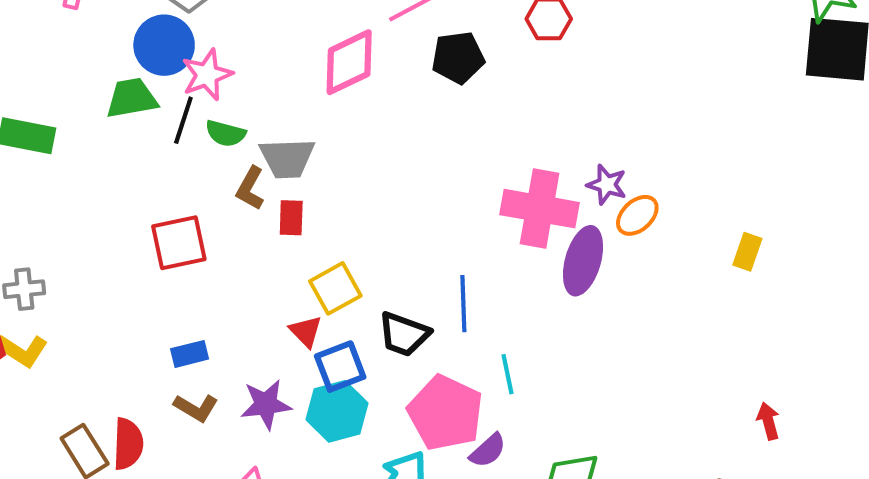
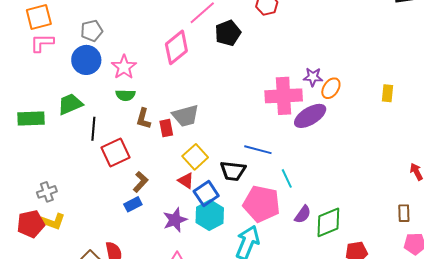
pink star: (207, 75) -> (124, 67), moved
green trapezoid: (132, 98) -> (70, 104), moved
black line: (183, 120) -> (93, 129), moved
gray trapezoid: (287, 158) -> (185, 116), moved
purple ellipse: (583, 261) -> (310, 116), turned 56
blue line: (463, 304) -> (258, 150), turned -60
brown L-shape: (196, 408) -> (140, 182), moved, turned -65
purple semicircle: (488, 451) -> (303, 214), moved

